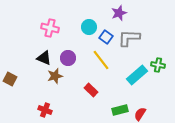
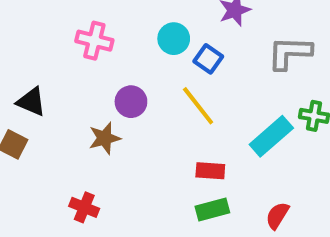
gray L-shape: (129, 38) -> (290, 53), moved
black triangle: (44, 58) -> (31, 102), moved
red rectangle: (91, 90) -> (210, 171), moved, turned -40
green rectangle: (120, 110) -> (212, 209), moved

